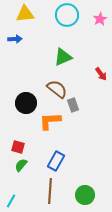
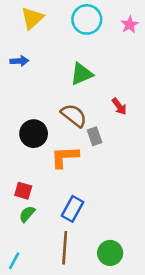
yellow triangle: (25, 14) -> (32, 18), turned -36
blue arrow: (15, 39) -> (19, 61), moved
red arrow: (101, 74) -> (119, 106), moved

